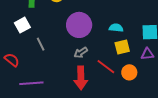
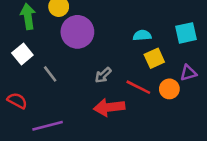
purple circle: (79, 25) -> (77, 32), moved
purple triangle: (147, 54) -> (188, 73), moved
red arrow: (81, 78) -> (109, 107), turned 95

